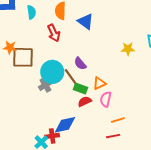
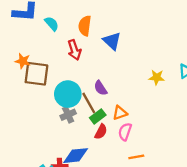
cyan semicircle: (31, 12) -> (52, 24), turned -40
gray cross: (45, 85) -> (68, 115), moved
green rectangle: (80, 89) -> (98, 116), turned -64
red semicircle: (85, 101) -> (101, 132), turned 136

